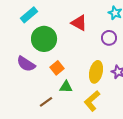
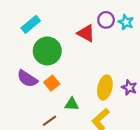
purple circle: (109, 38) -> (106, 20), moved
orange square: (57, 68) -> (52, 83), moved

